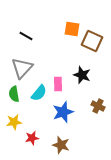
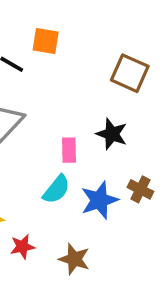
orange square: (72, 29) -> (46, 41), moved
cyan semicircle: (39, 93) -> (56, 189), moved
blue star: (63, 112) -> (99, 200), moved

